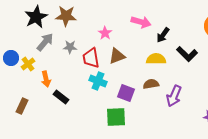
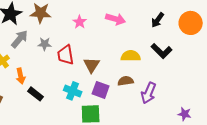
pink star: (105, 33) -> (80, 22), moved
black arrow: (163, 35) -> (158, 20), moved
brown triangle: (117, 56) -> (92, 65), moved, turned -36
cyan cross: (98, 81) -> (73, 91), moved

